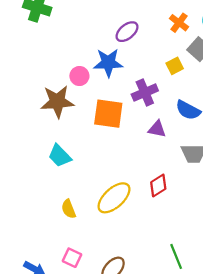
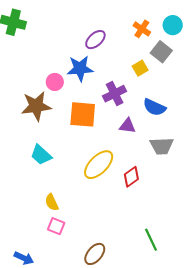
yellow ellipse: (114, 198) -> (99, 165), moved
pink square: (72, 258) -> (56, 226), moved

